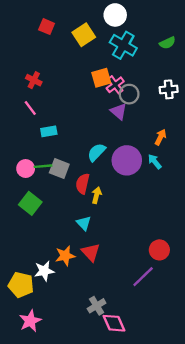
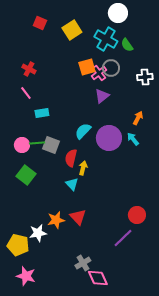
white circle: (115, 15) -> (118, 13), moved
green semicircle: (167, 43) -> (127, 45), moved, turned 80
gray circle: (129, 94) -> (111, 68), moved
purple triangle: (119, 112) -> (102, 96), turned 42
cyan triangle: (84, 223) -> (72, 184), moved
pink star: (30, 321) -> (26, 276), turned -30

